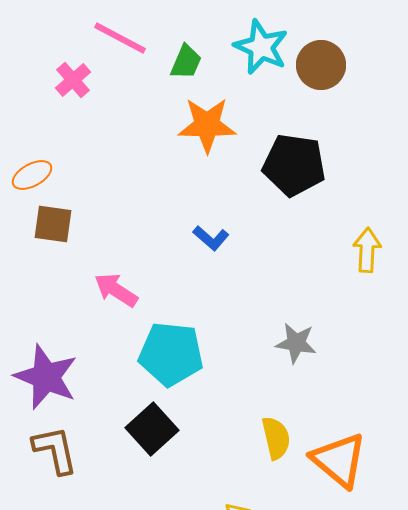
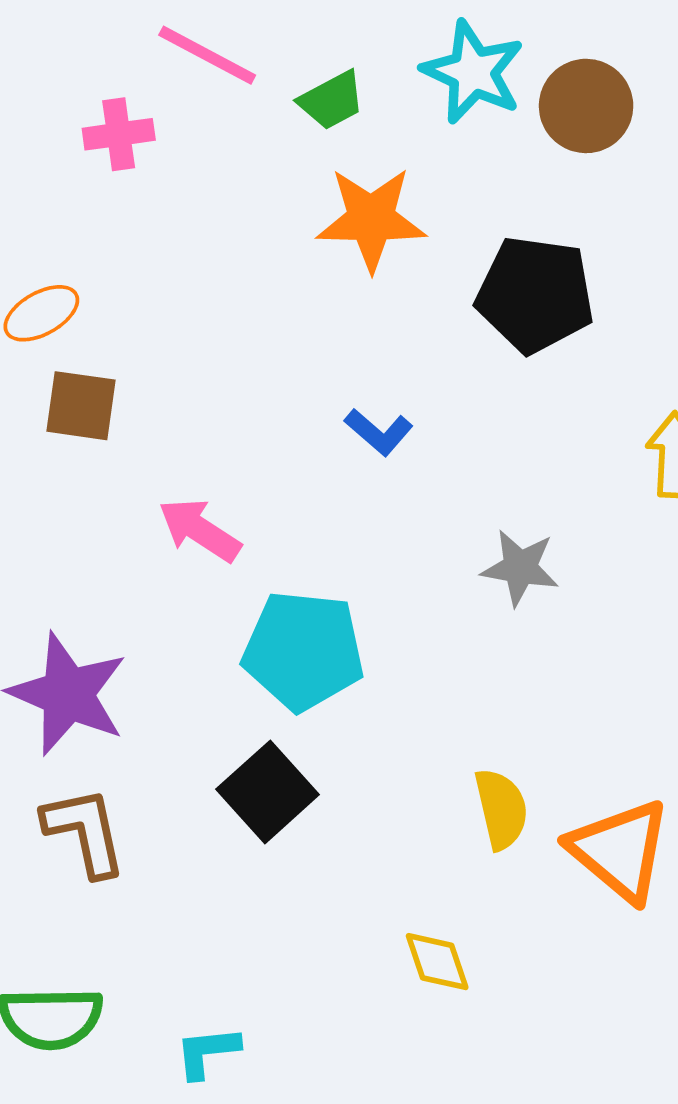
green trapezoid: (186, 62) -> (332, 100), turned 39
pink cross: (73, 80) -> (119, 134), turned 33
gray star: (296, 343) -> (520, 568), moved

